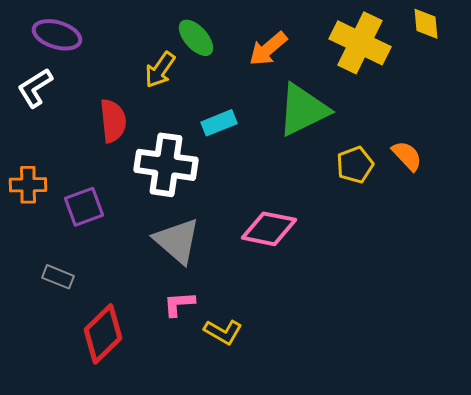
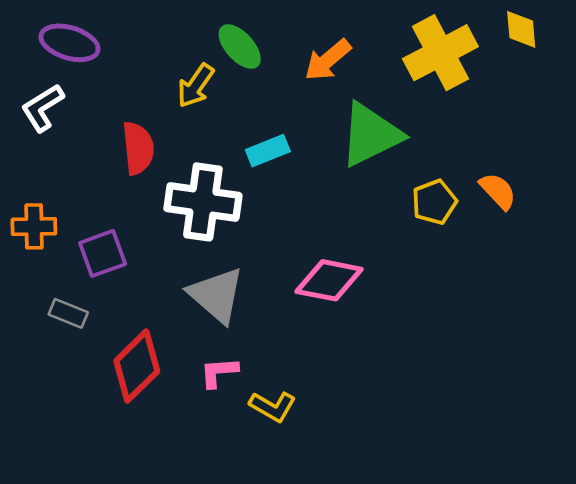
yellow cross: (360, 43) -> (440, 53), turned 36
gray rectangle: (58, 277) -> (68, 313), moved
red diamond: (103, 334) -> (137, 366), moved

